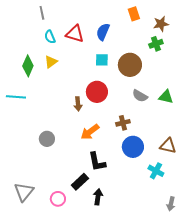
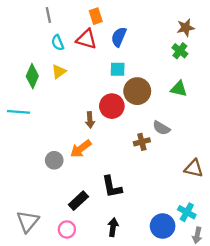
orange rectangle: (134, 14) -> (96, 16), moved
green cross: (156, 44) -> (180, 51), turned -32
brown circle: (130, 65) -> (137, 91), moved
gray semicircle: (140, 96) -> (161, 128), moved
green triangle: (166, 97) -> (179, 89), moved
orange arrow: (90, 132) -> (81, 149), moved
blue circle: (133, 147) -> (163, 226), moved
cyan cross: (156, 171) -> (187, 212), moved
black rectangle: (80, 182) -> (78, 201), moved

